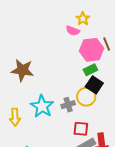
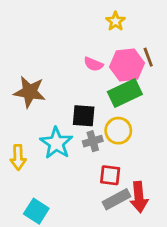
pink semicircle: (73, 31) -> (93, 64), moved
green rectangle: (90, 70) -> (125, 93), size x1.6
black square: (94, 85) -> (84, 116), moved, turned -30

